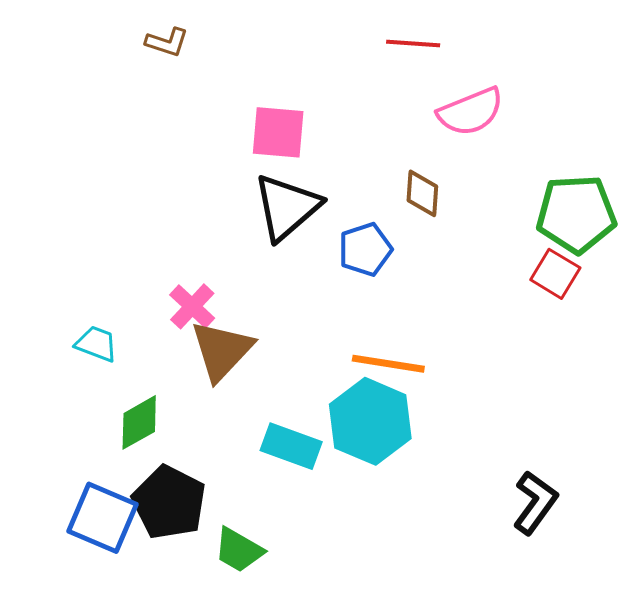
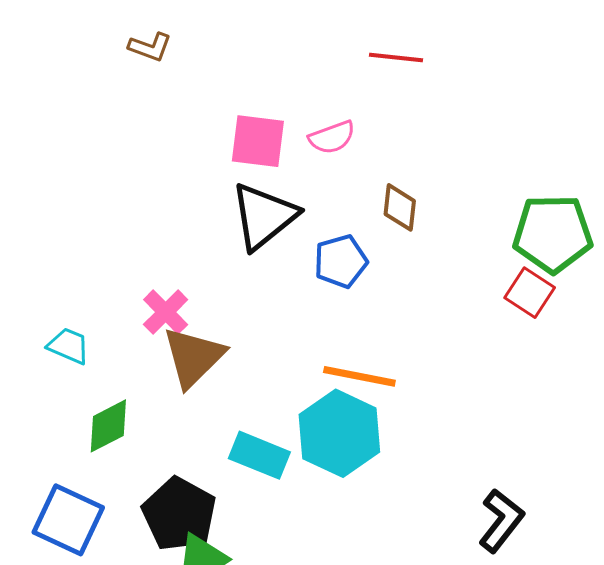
pink semicircle: (471, 112) -> (332, 137), moved, size x0.7
black pentagon: (169, 502) -> (179, 514), moved

